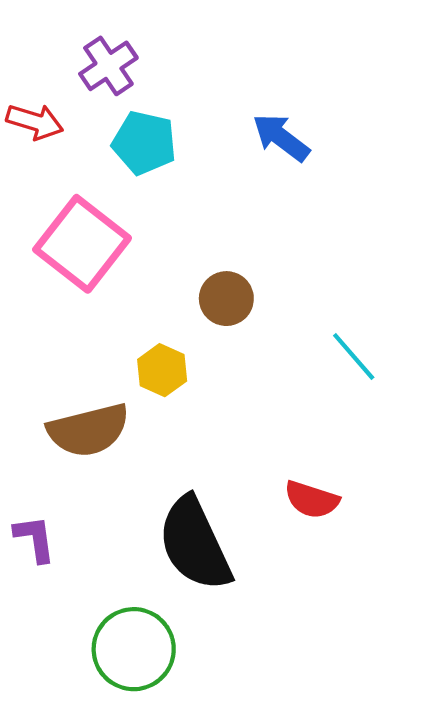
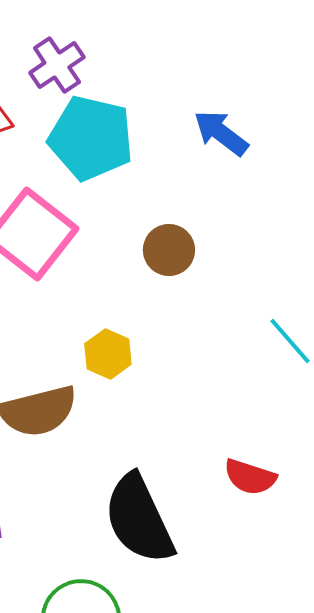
cyan pentagon: (144, 143) -> (91, 138), size x1.4
brown circle: (226, 299) -> (169, 250), moved

